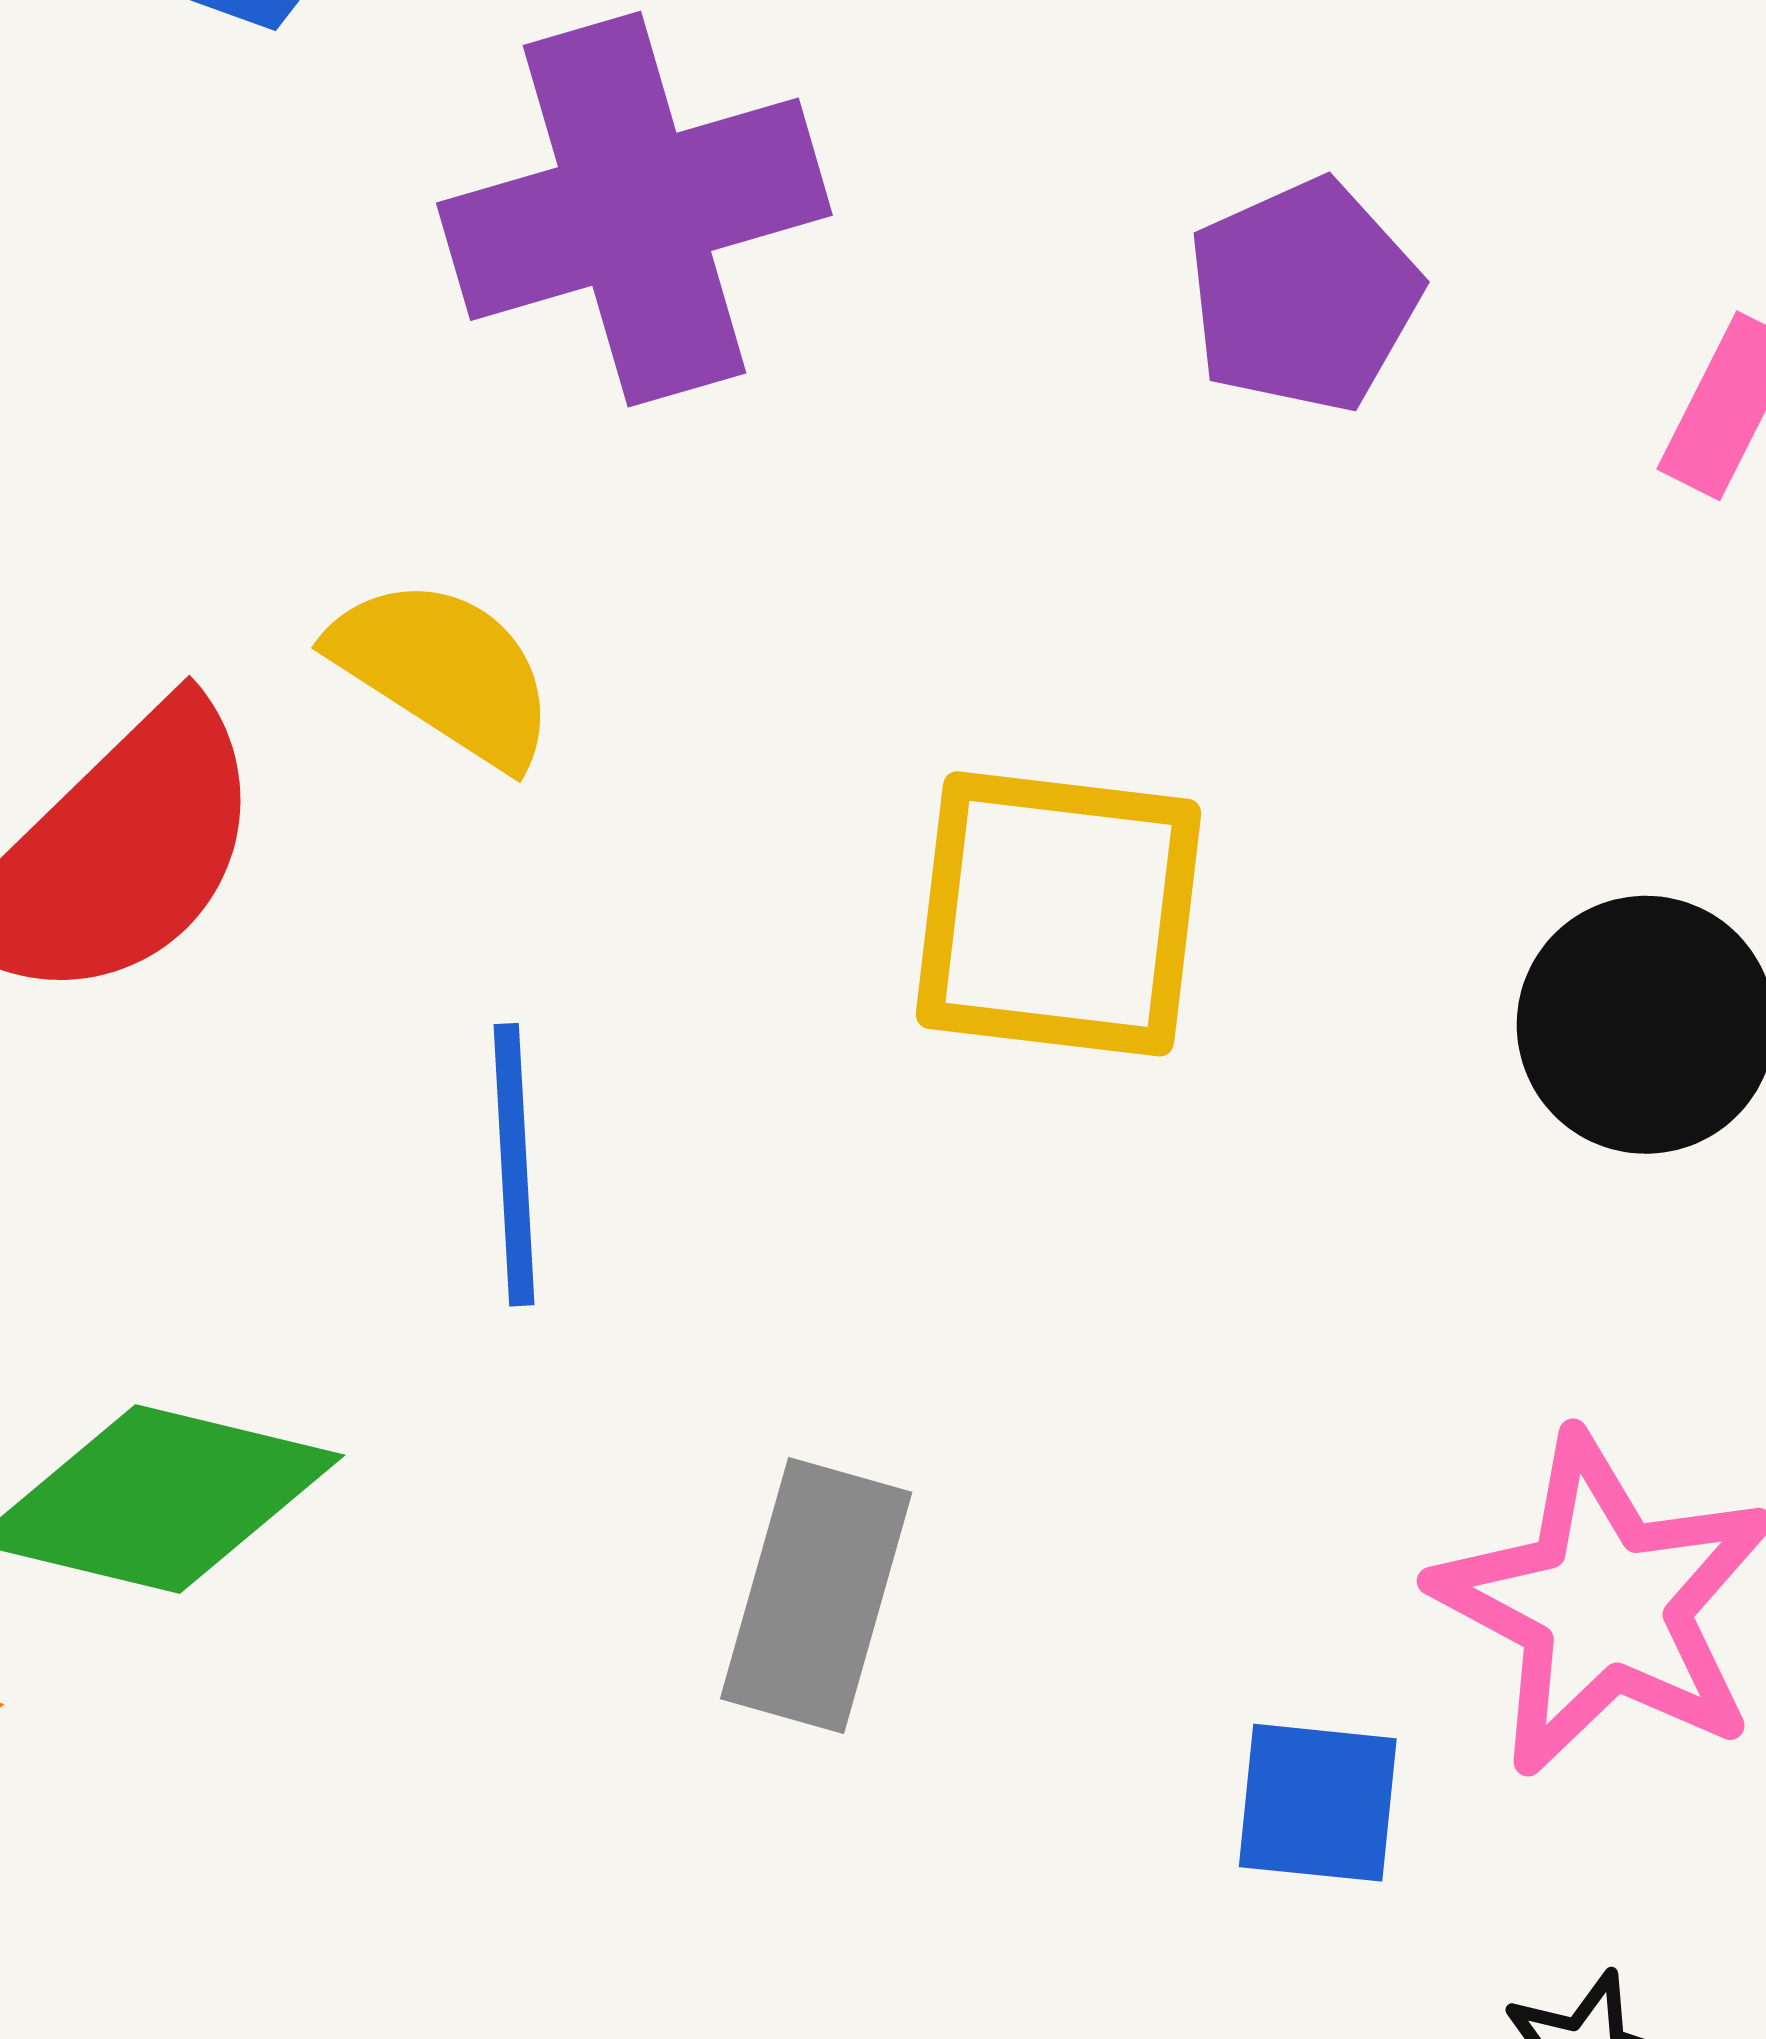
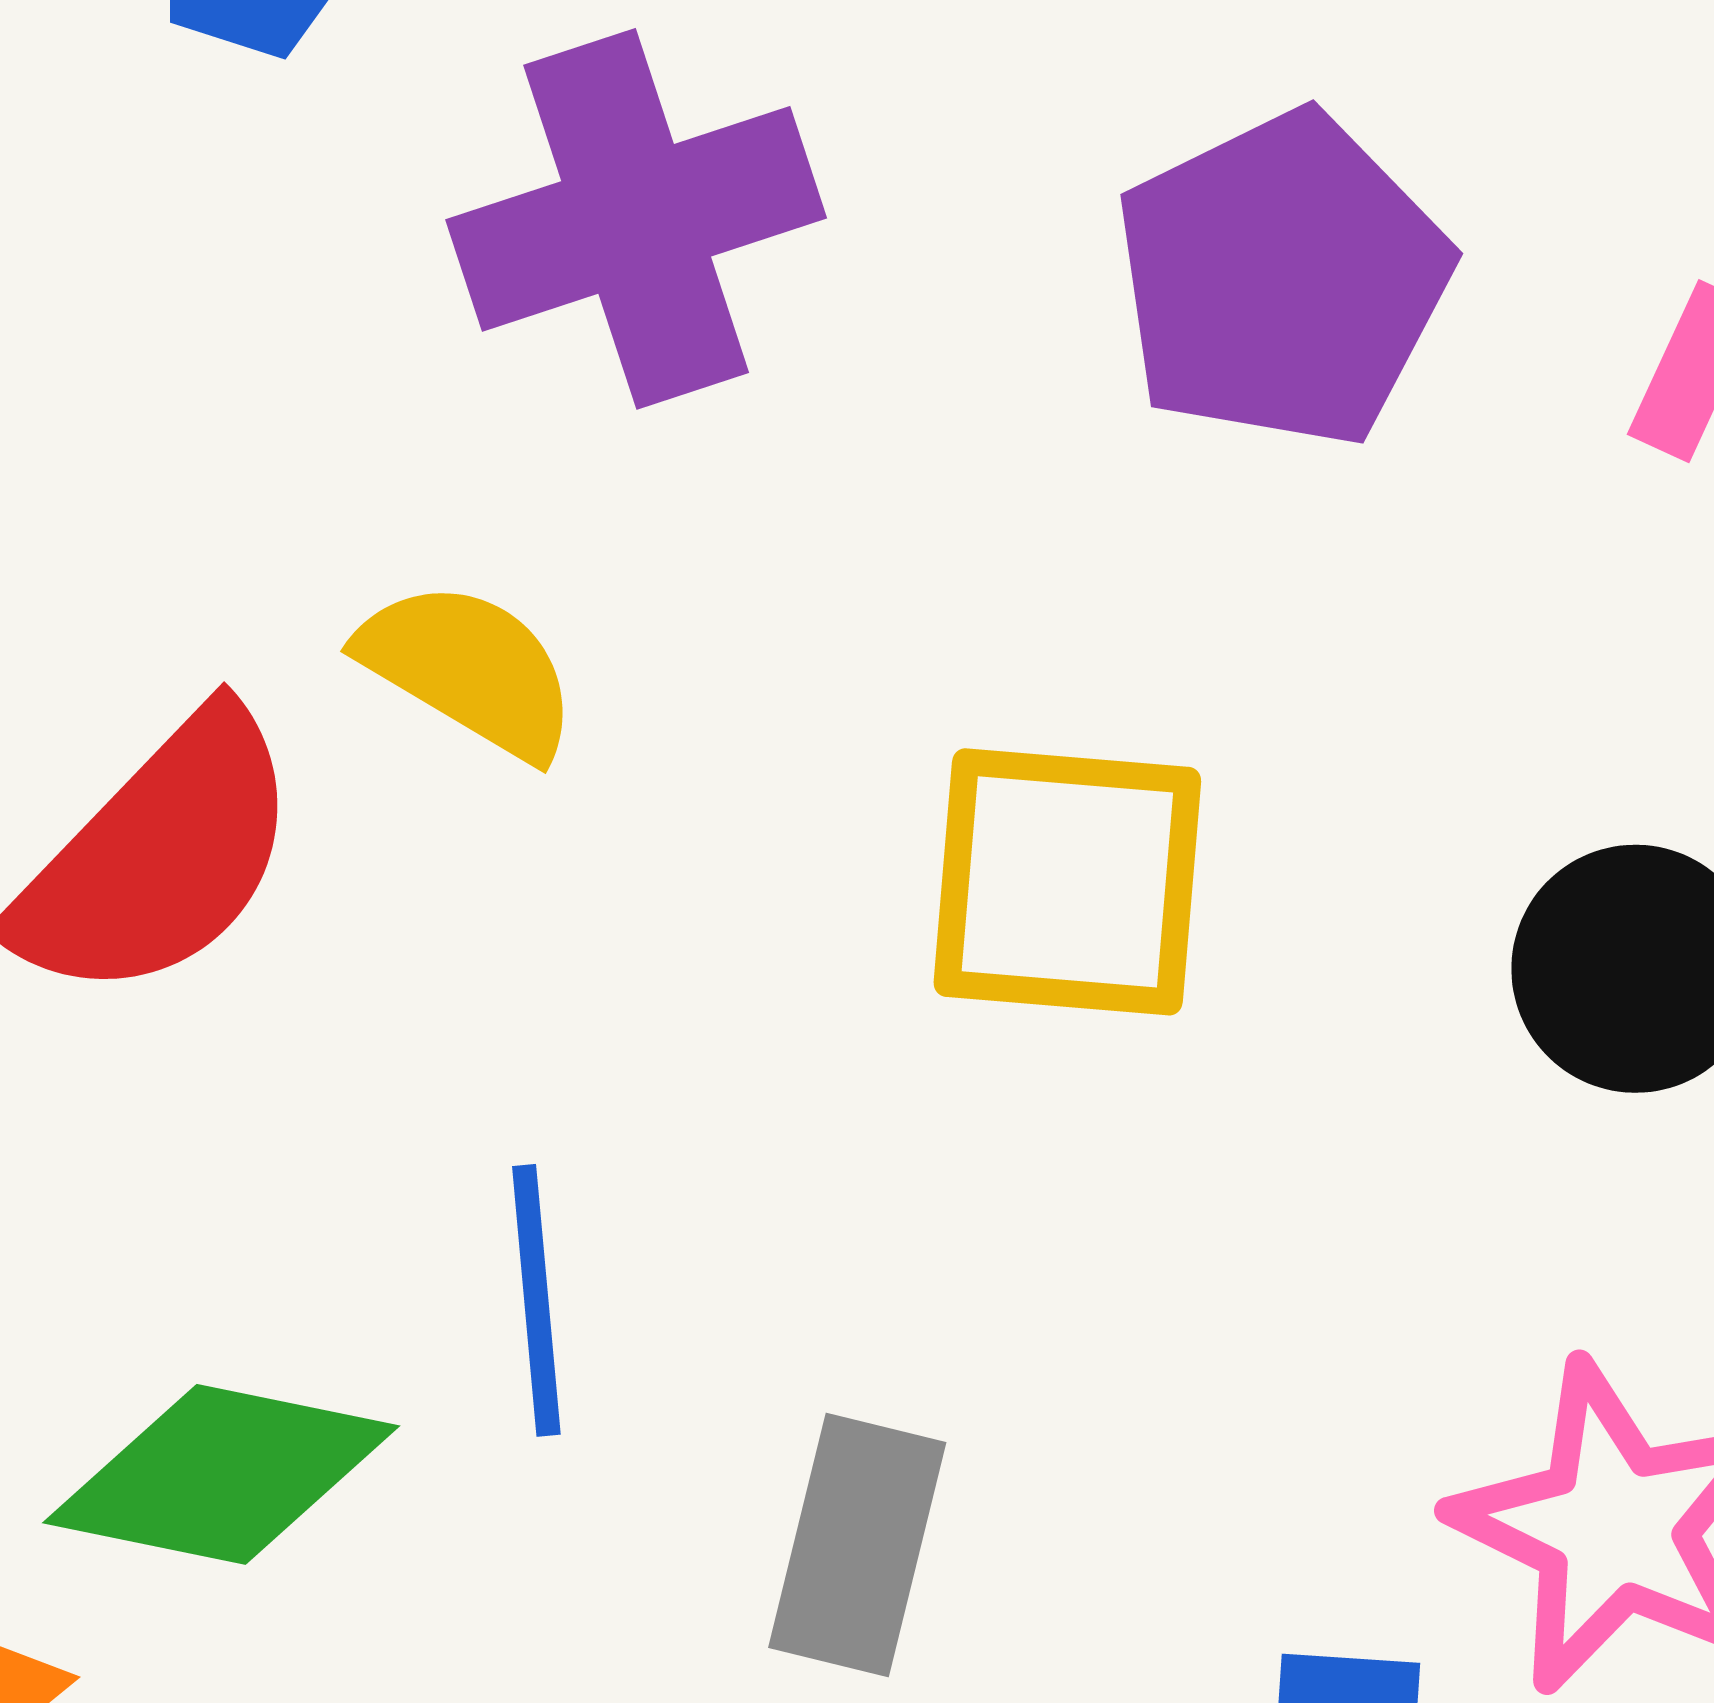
purple pentagon: (1304, 296) -> (1282, 280), size x1.5
blue line: (514, 1165) -> (536, 1300), moved

